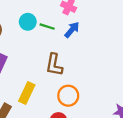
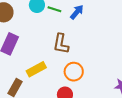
yellow rectangle: (27, 93) -> (36, 69), turned 36

